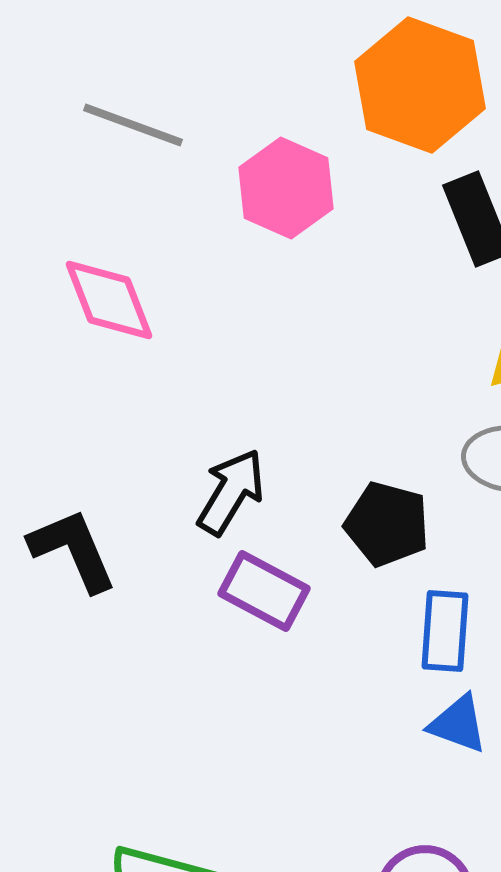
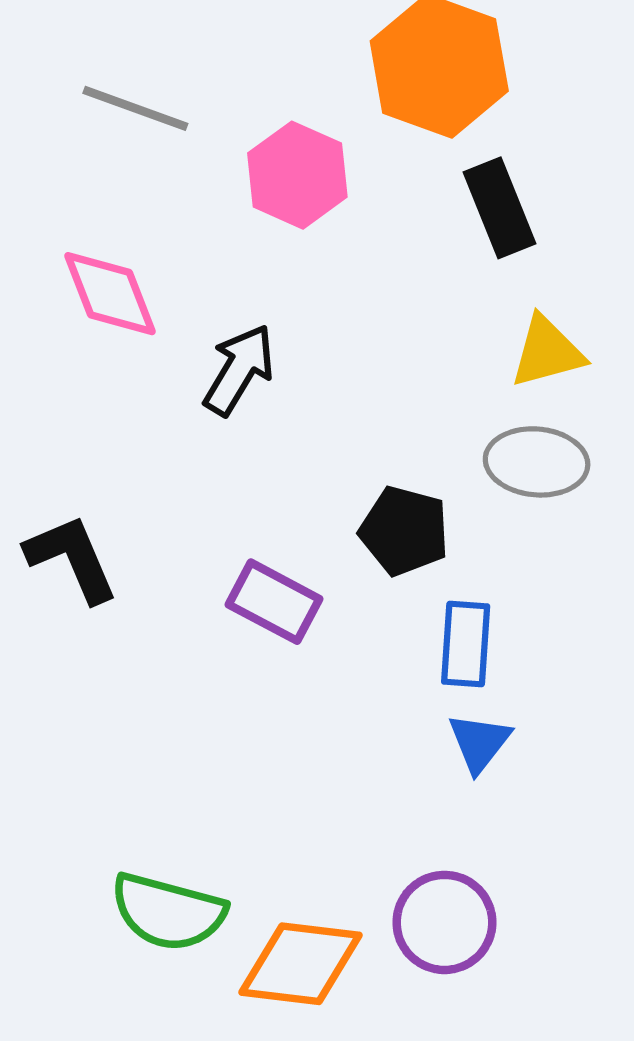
black arrow: (231, 492) -> (239, 370), moved
blue triangle: (458, 724) -> (479, 742), turned 48

